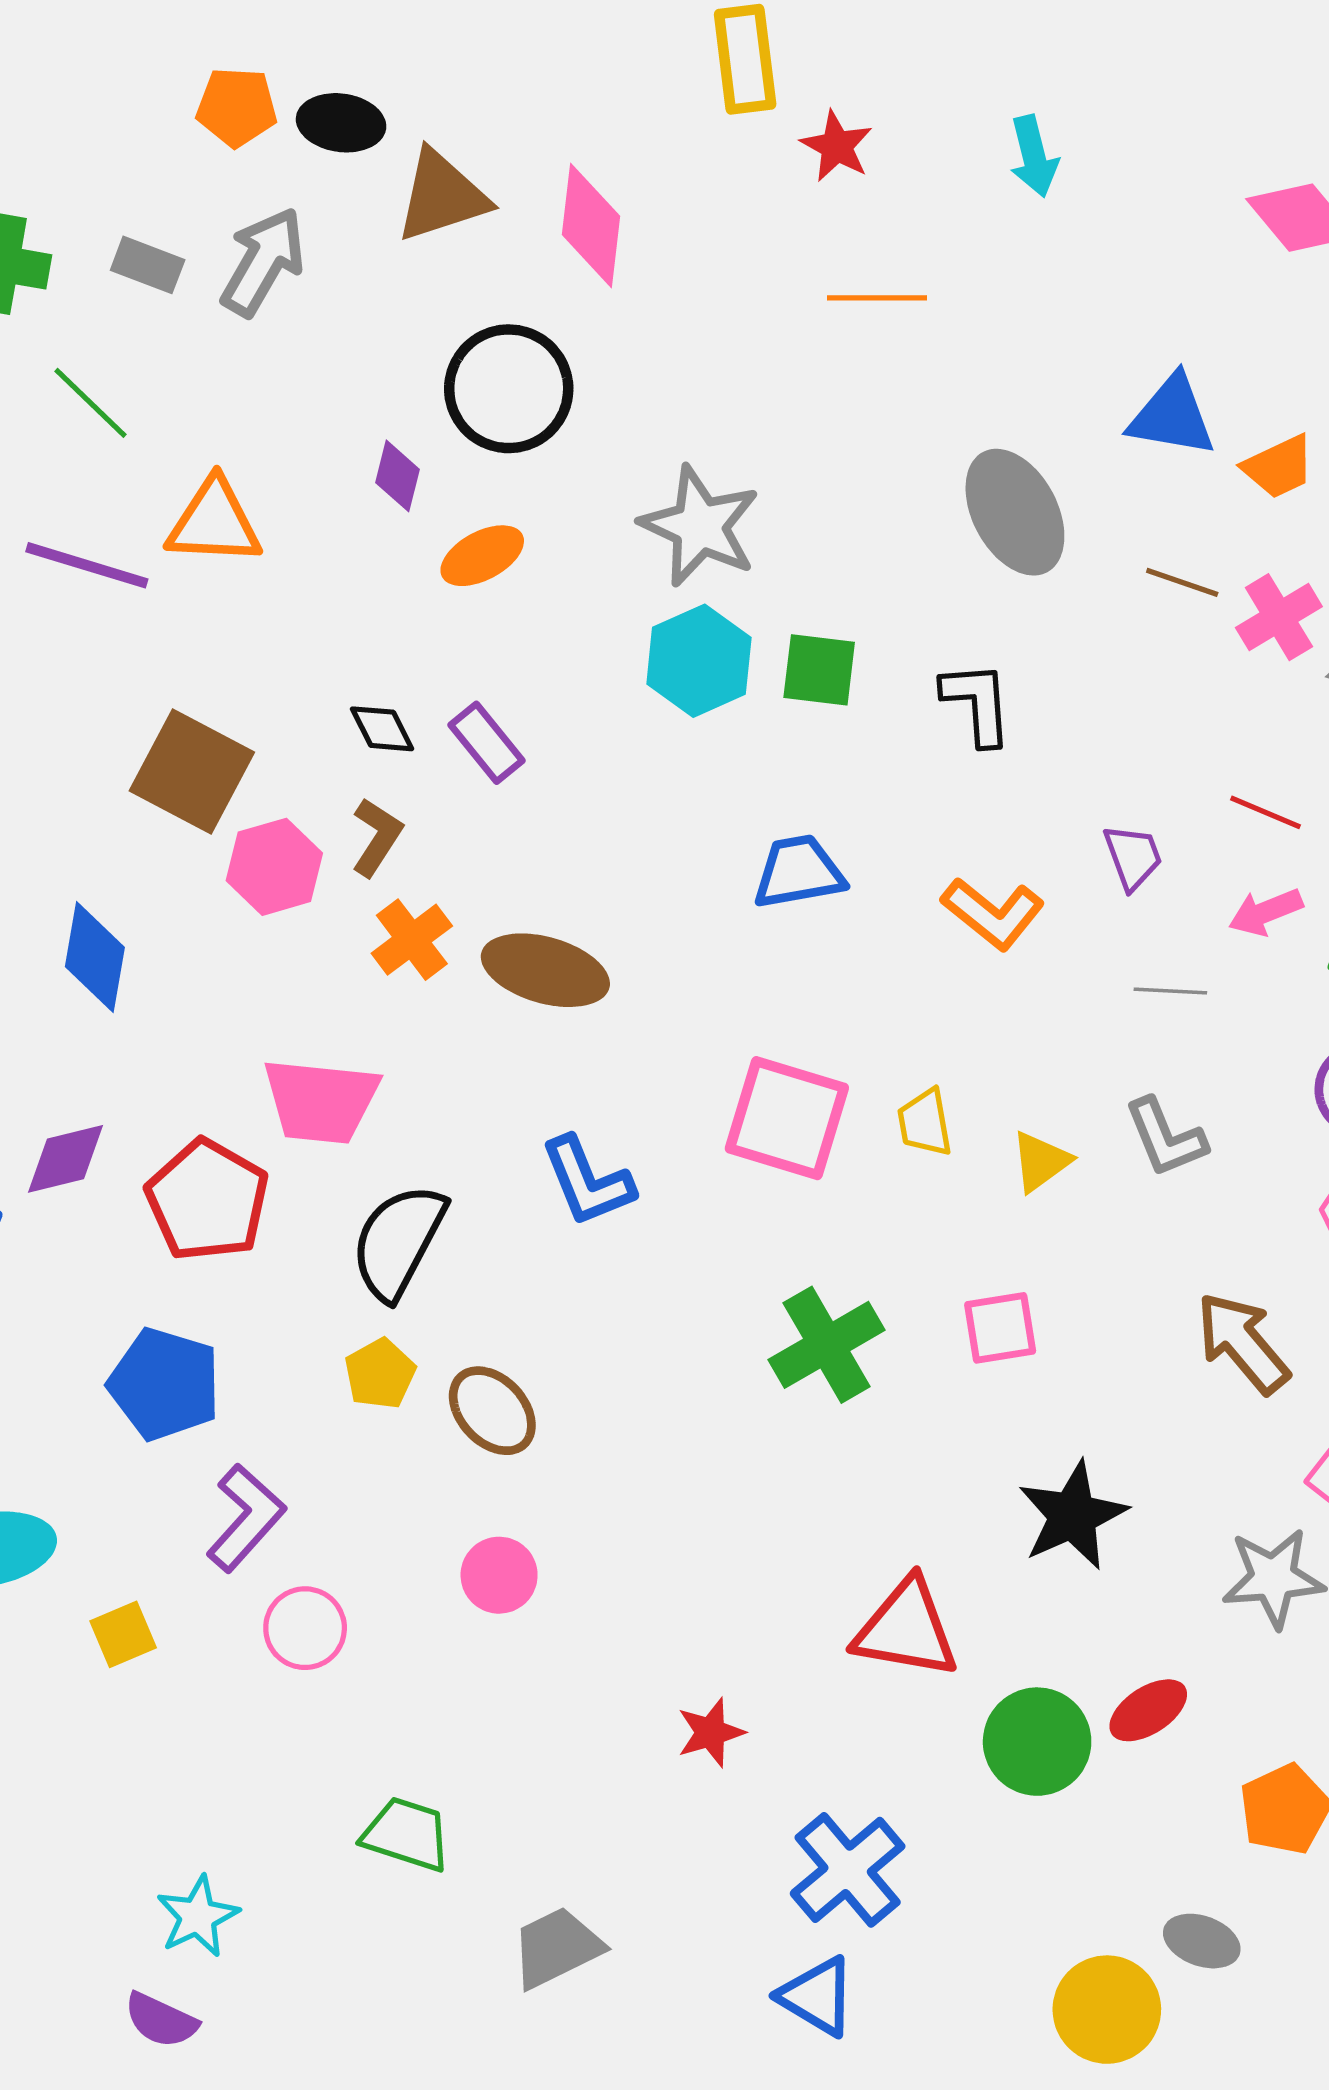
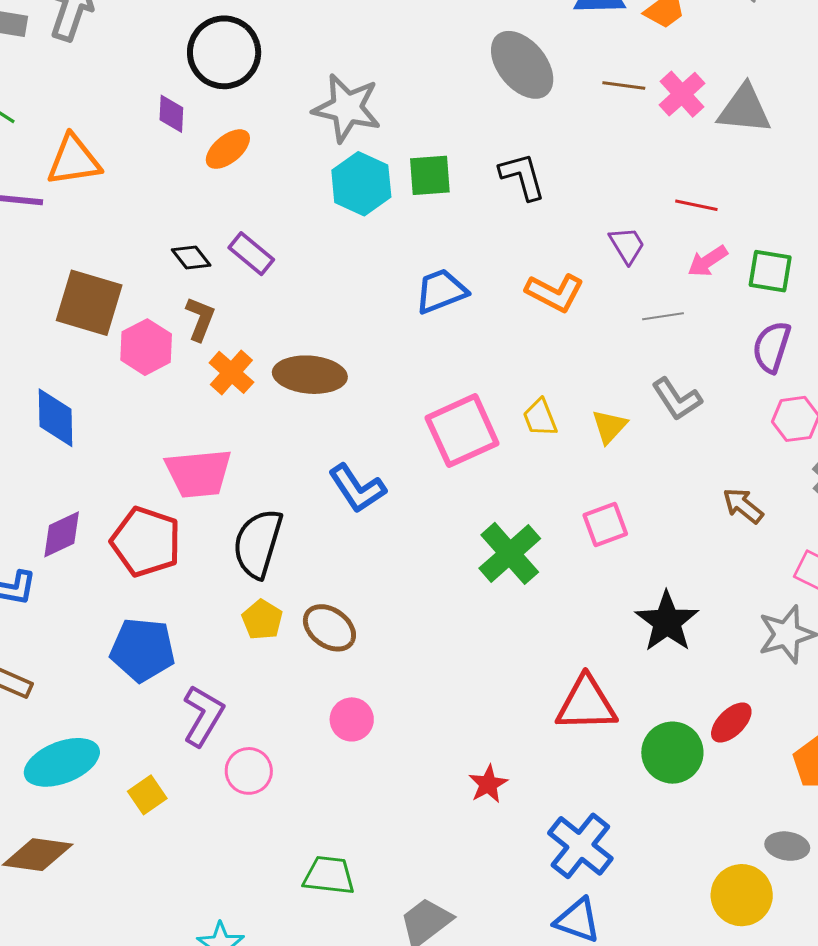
pink square: (787, 1118) -> (462, 431), turned -30
brown arrow: (1243, 1343) -> (743, 506), size x0.7

